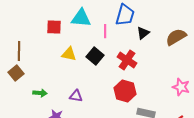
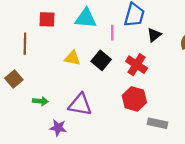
red square: (54, 27) -> (47, 19), moved
brown line: (19, 51) -> (25, 44), moved
purple triangle: (76, 96) -> (80, 104), size x1.6

